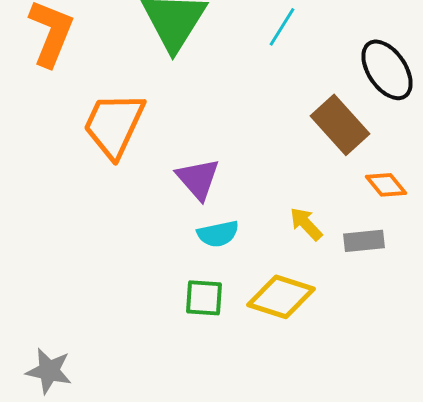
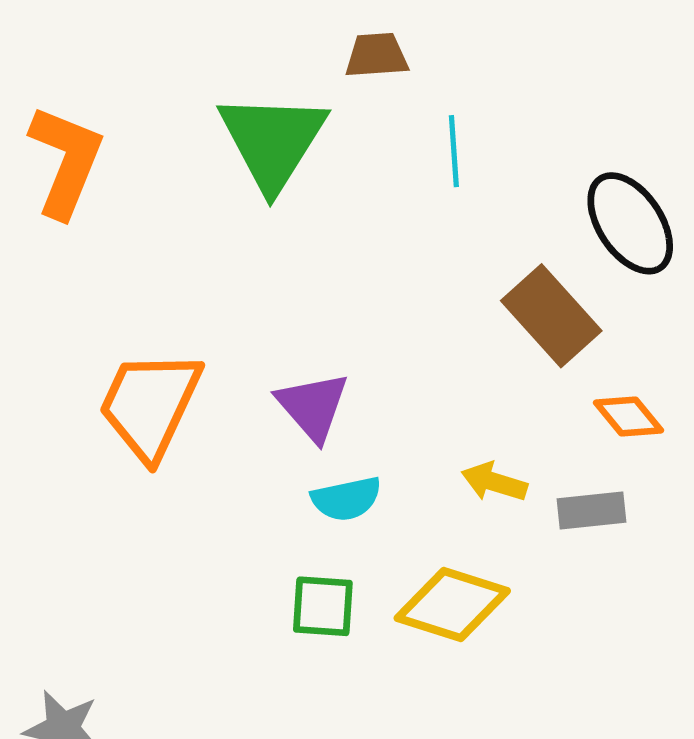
cyan line: (282, 27) -> (454, 151), turned -36
orange trapezoid: (114, 125) -> (150, 405), moved
yellow arrow: (306, 224) -> (494, 482), turned -30

